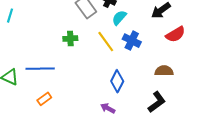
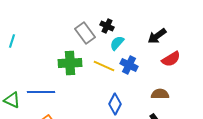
green cross: (70, 38) -> (70, 63), size x1.6
yellow line: (106, 42) -> (104, 66), turned -30

